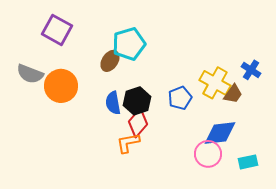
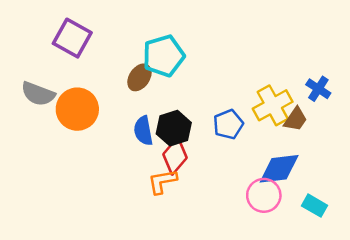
yellow cross: (215, 83) -> (273, 105), turned 32
cyan rectangle: (248, 162) -> (315, 206), turned 42

